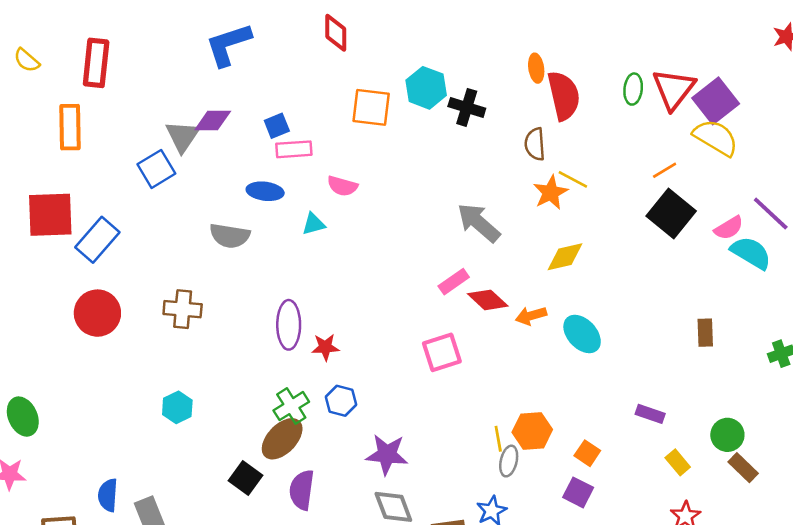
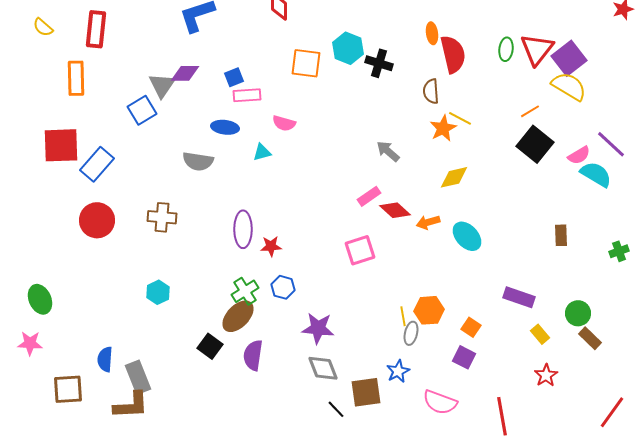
gray arrow: (479, 223) -> (388, 151), size x0.7
purple rectangle: (650, 414) -> (519, 297), size x1.4

